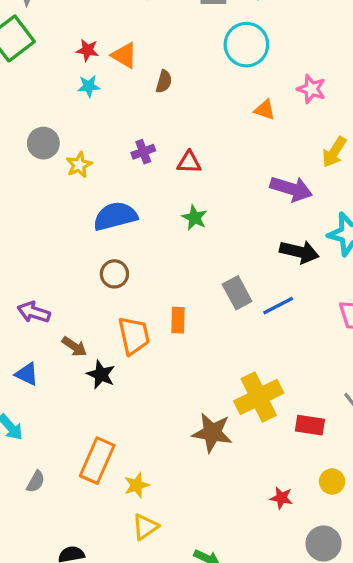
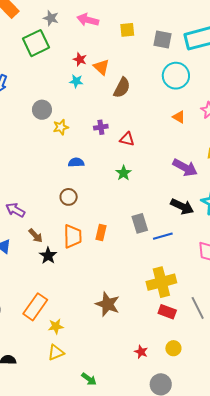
brown semicircle: (164, 82) -> (122, 88), size x1.5
blue semicircle: (115, 216) -> (76, 162), size x0.6
yellow cross: (259, 397) -> (161, 282), moved

